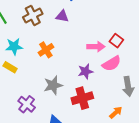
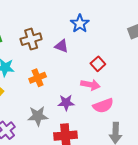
red square: (116, 41) -> (98, 64), moved
purple star: (85, 71) -> (66, 103), moved

